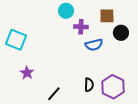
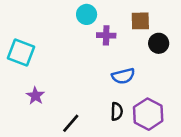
blue semicircle: (94, 45) -> (123, 76), moved

